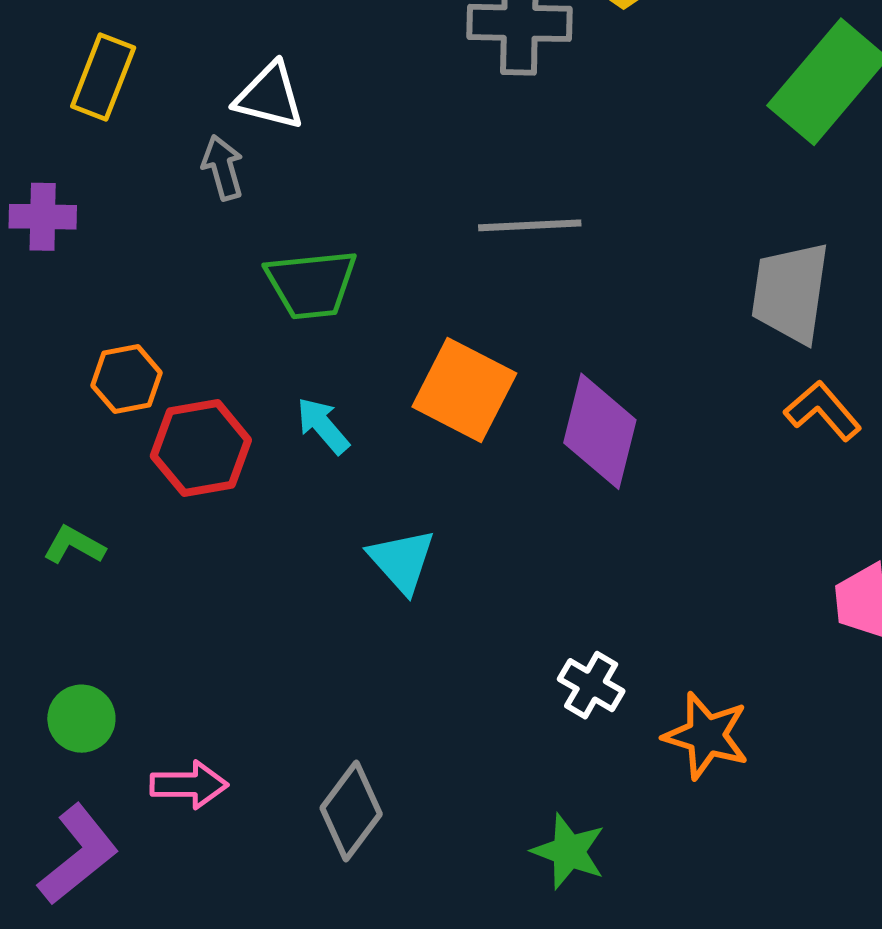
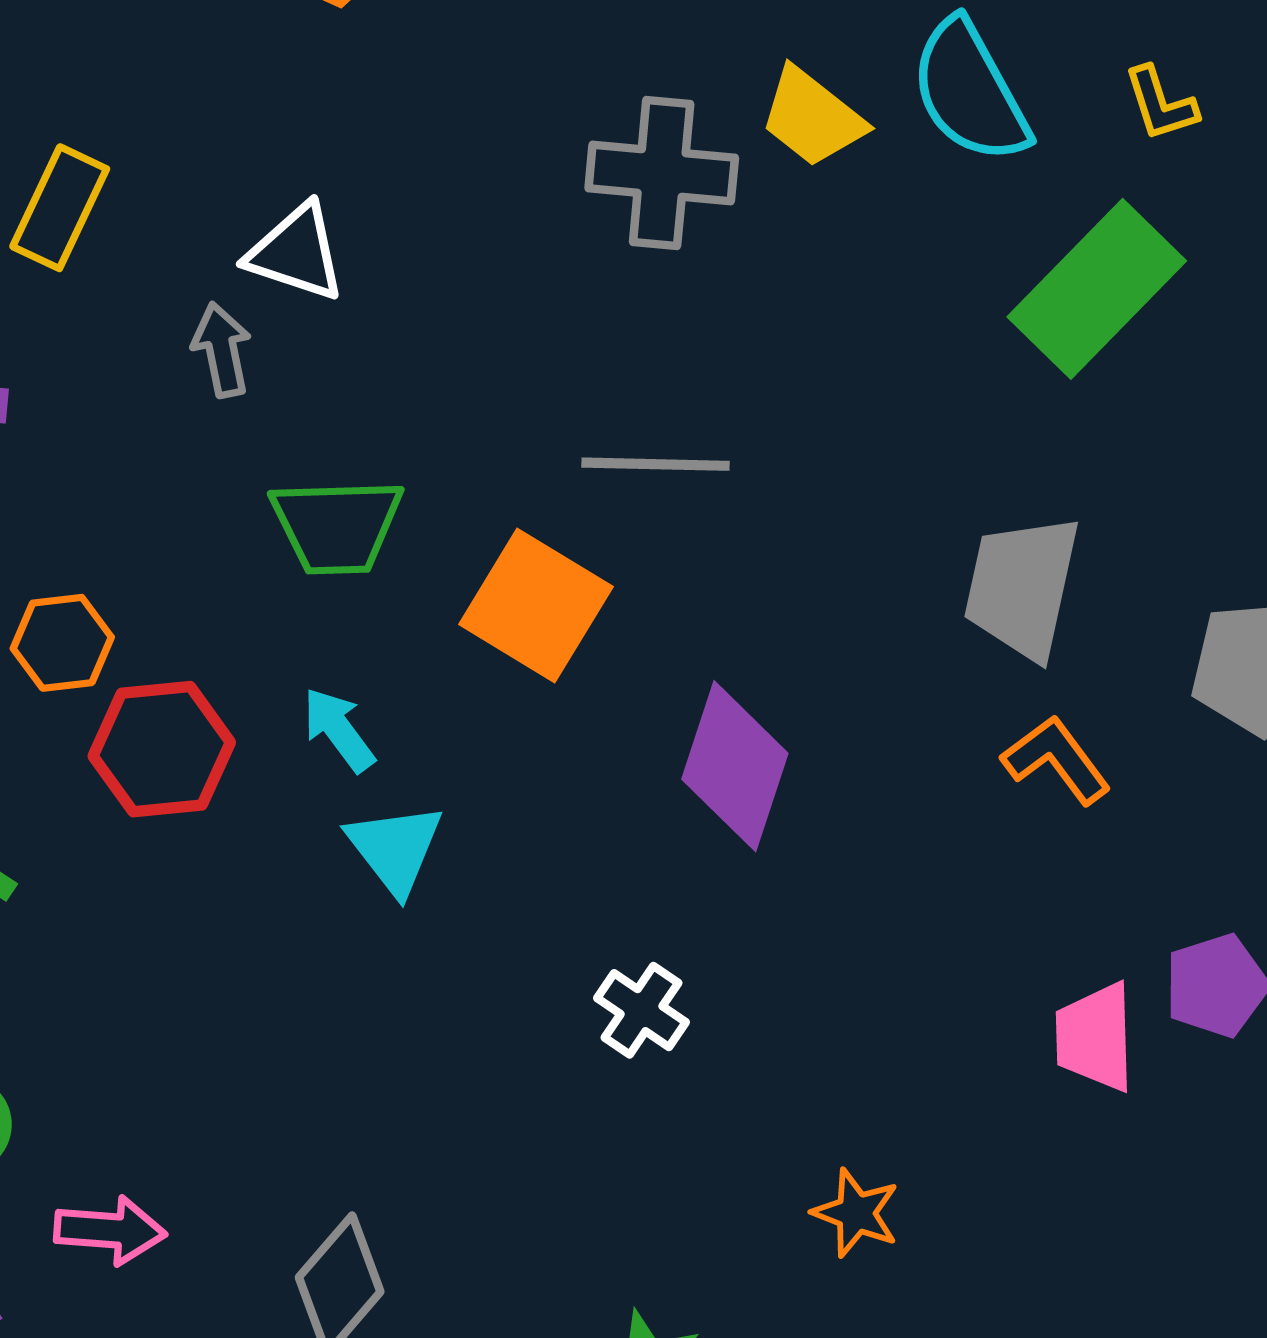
orange square: (464, 390) -> (536, 606), moved
cyan triangle: (402, 561) -> (395, 849), moved
white cross: (591, 685) -> (641, 1010), moved
orange star: (706, 736) -> (856, 1213), size x0.7

